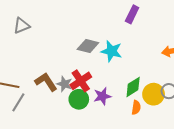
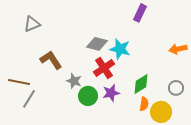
red cross: (81, 81) -> (104, 68), moved
brown L-shape: (46, 82) -> (51, 60), moved
yellow circle: (154, 94) -> (161, 112), moved

